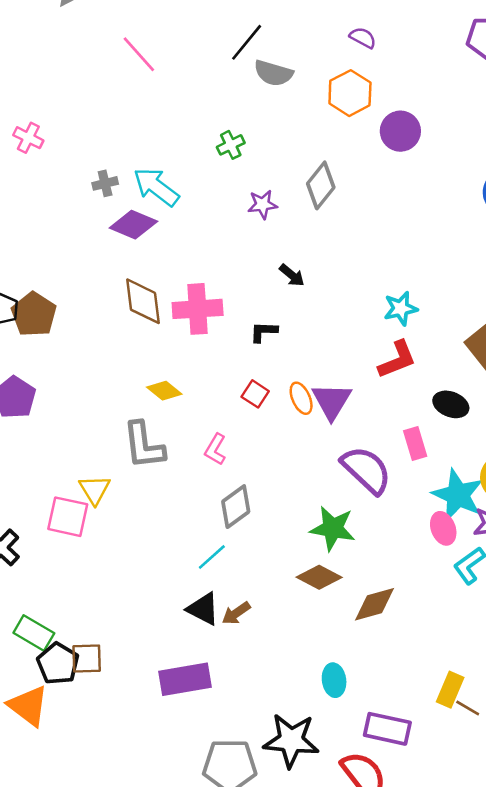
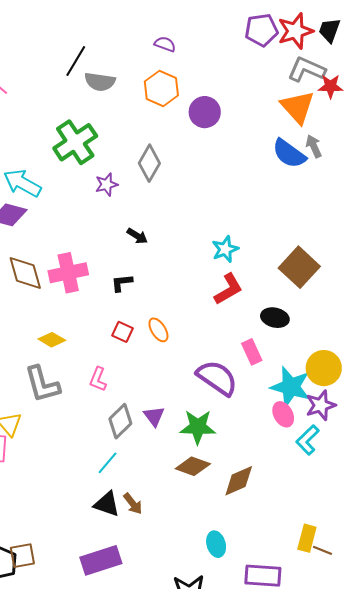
green cross: (231, 145) -> (75, 142), size x2.0
purple triangle: (332, 401) -> (154, 416), moved, size x0.7
brown arrow: (236, 613) -> (133, 504), turned -85

